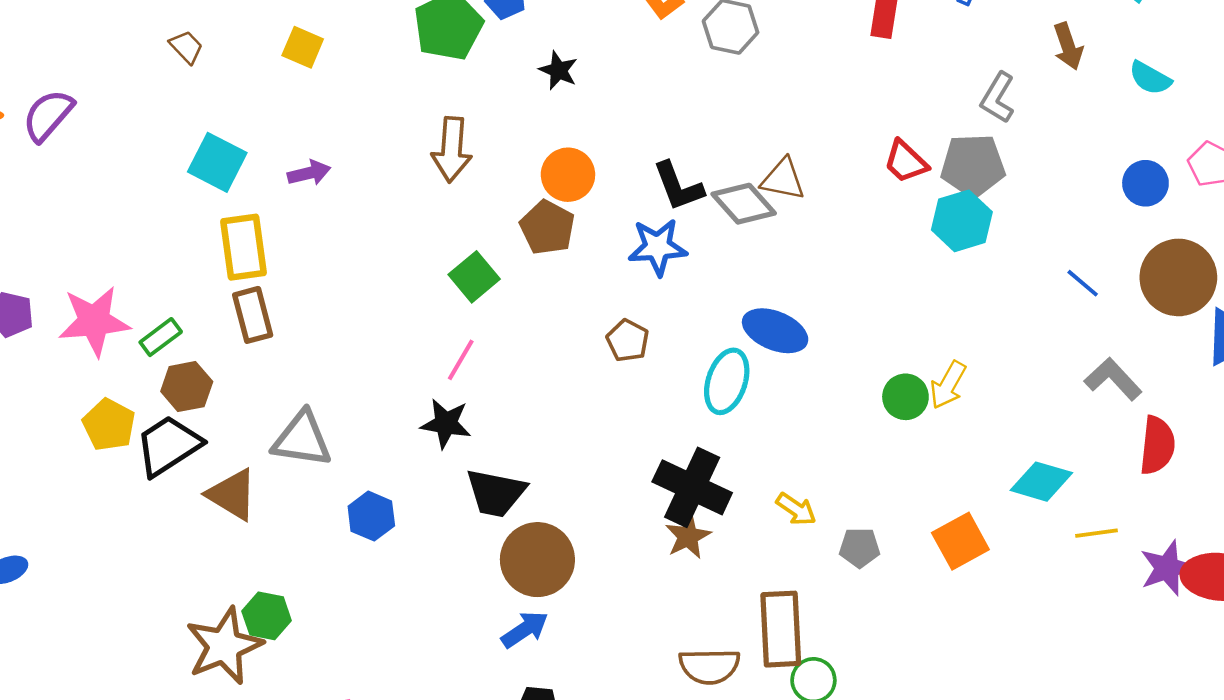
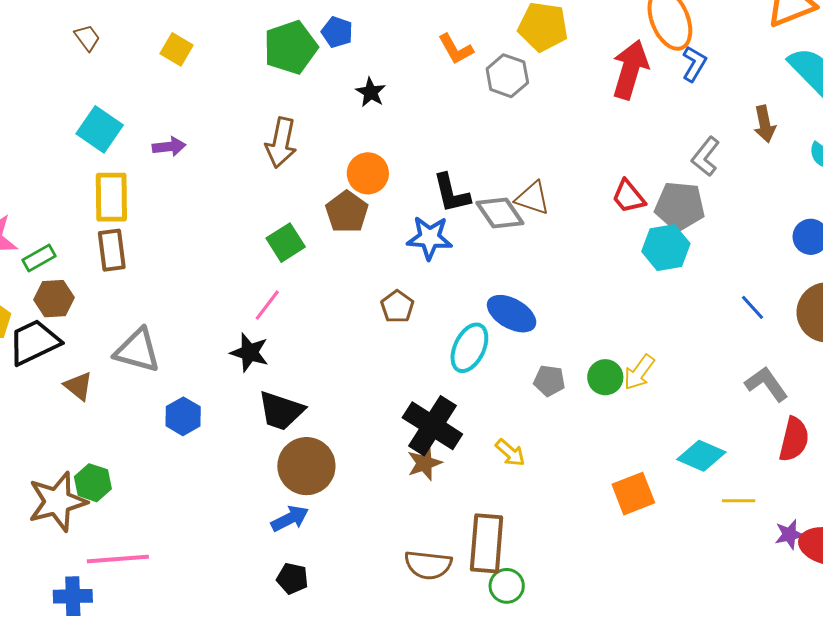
brown triangle: (232, 495) -> (78, 386), size x0.7
gray pentagon: (860, 548) -> (549, 381), moved
purple star: (1167, 568) -> (789, 534), size x0.7

